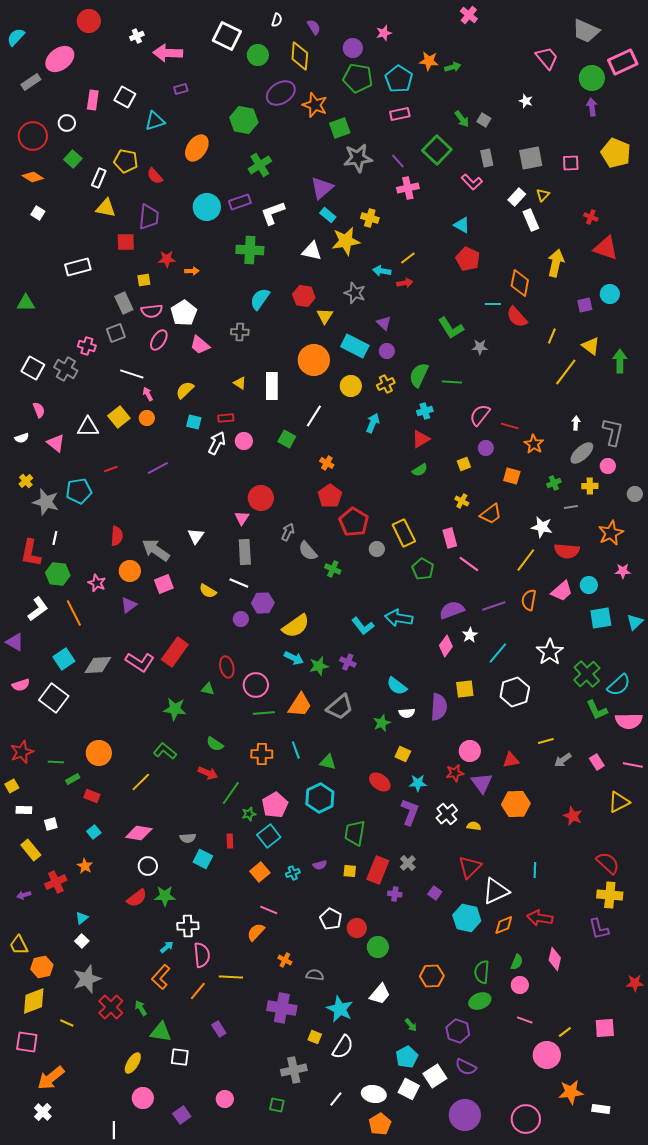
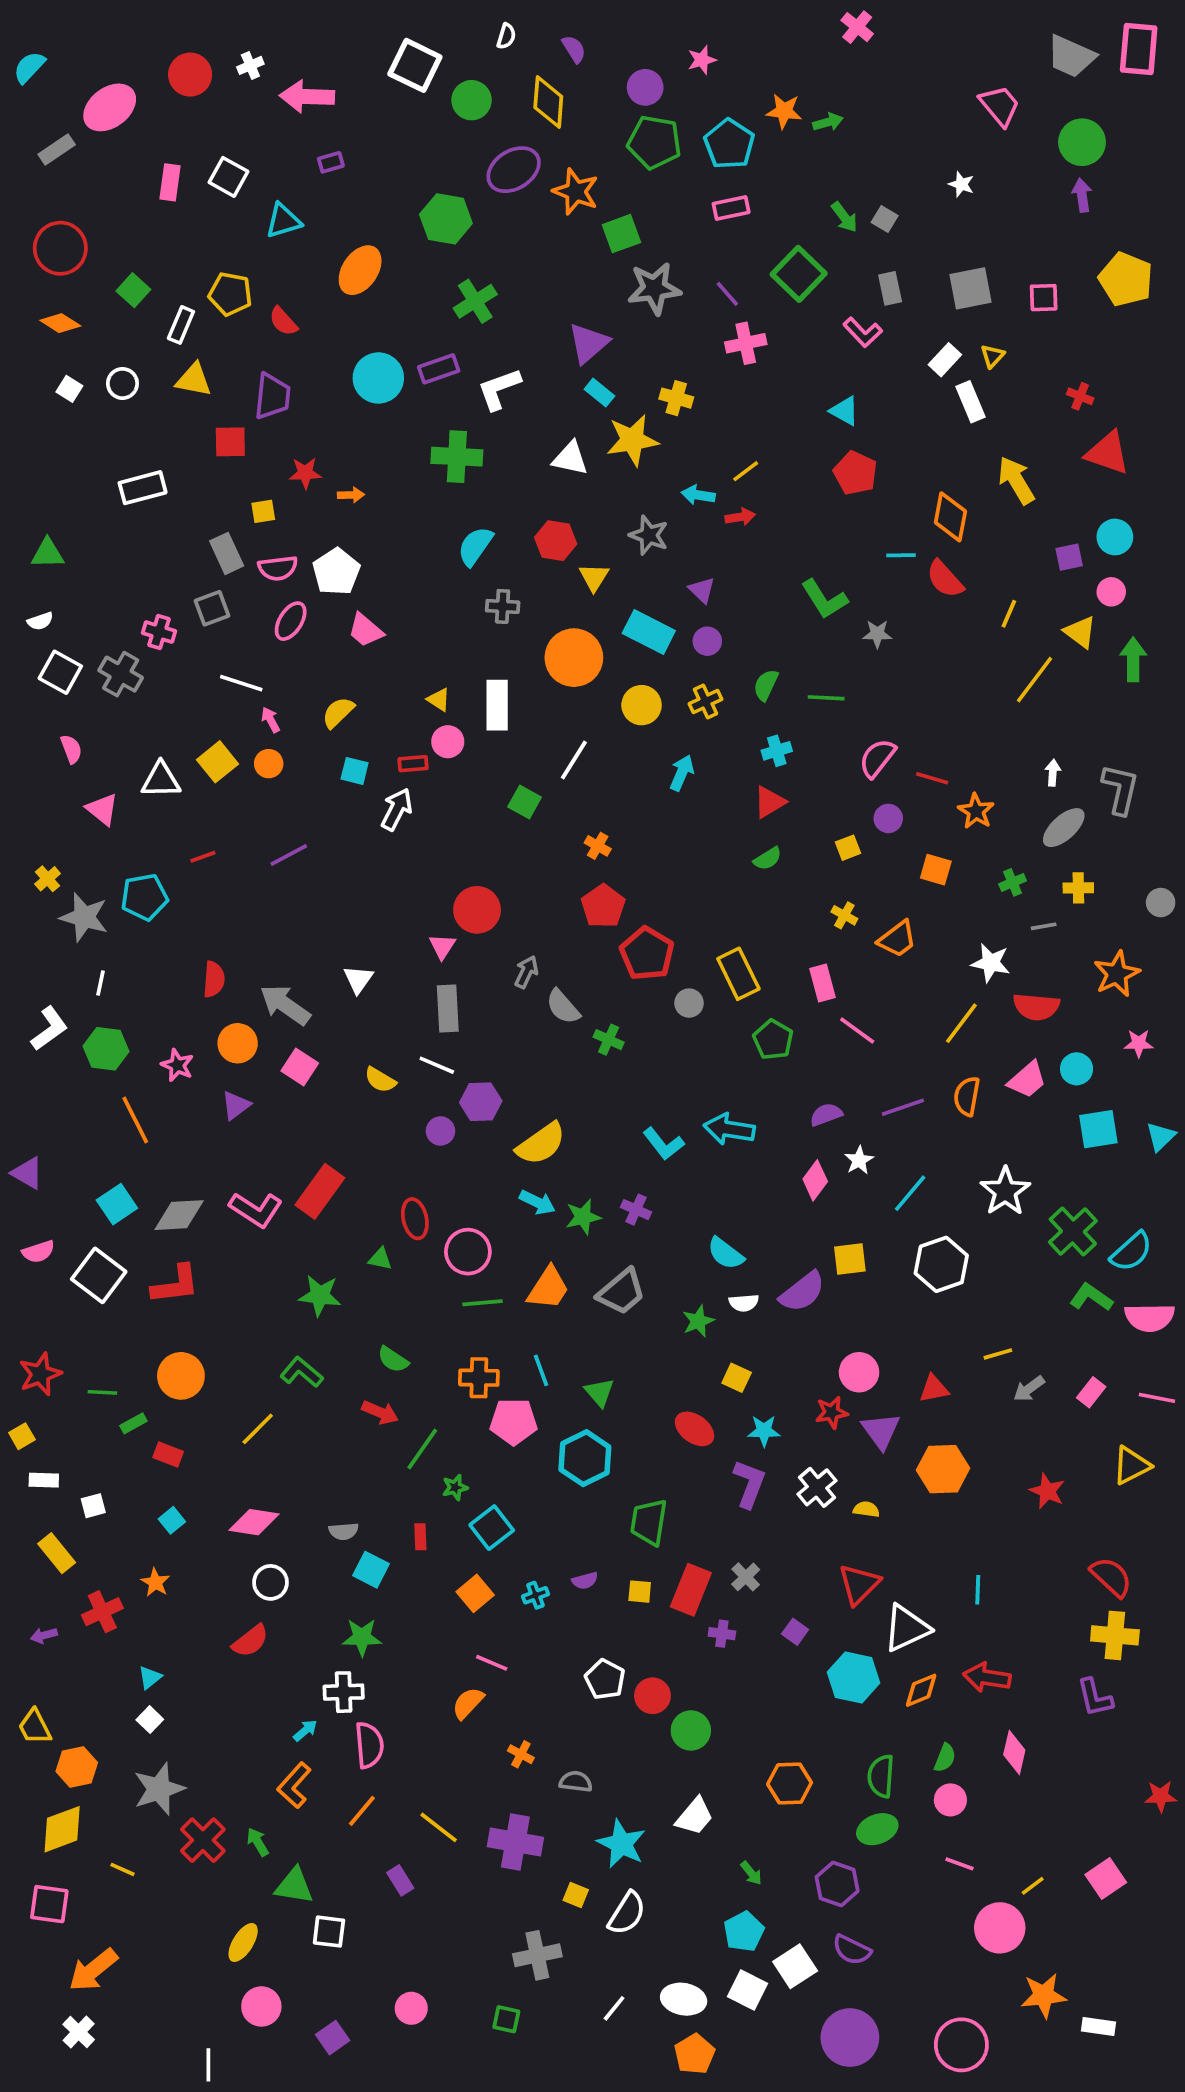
red circle: (89, 21) -> (190, 75), moved
pink rectangle: (623, 62) -> (1139, 49), moved, turned -60
white circle: (67, 123) -> (122, 383), moved
yellow arrow: (556, 263) -> (1016, 480), turned -44
gray cross: (240, 332) -> (503, 606), moved
green semicircle: (419, 375) -> (766, 685), size x0.7
white semicircle: (22, 438) -> (40, 621), moved
pink circle: (244, 441) -> (448, 742), moved
pink circle: (608, 466) -> (1111, 592), moved
red L-shape: (31, 553) -> (175, 1285), moved, turned -108
pink square: (164, 584) -> (300, 1067), turned -36
white L-shape: (38, 609) -> (49, 1029), moved
purple semicircle: (452, 610) -> (826, 1115), size x0.7
purple semicircle: (439, 707) -> (802, 1292), turned 48
green L-shape: (597, 710) -> (1091, 1297), turned 150
green triangle: (328, 762) -> (599, 1392), turned 36
pink rectangle: (597, 762) -> (1091, 1392), turned 70
pink pentagon: (275, 805) -> (514, 1422), moved, turned 30
green star: (165, 896) -> (362, 1637), moved
yellow line: (231, 977) -> (439, 1827), moved, turned 35
pink square: (605, 1028) -> (1106, 1879), turned -30

